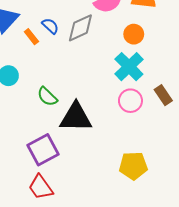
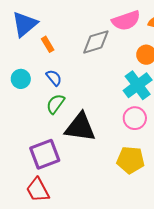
blue semicircle: (50, 26) -> (54, 78), moved
green semicircle: (47, 97) -> (55, 104), turned 75
yellow pentagon: (133, 166) -> (131, 160), moved

